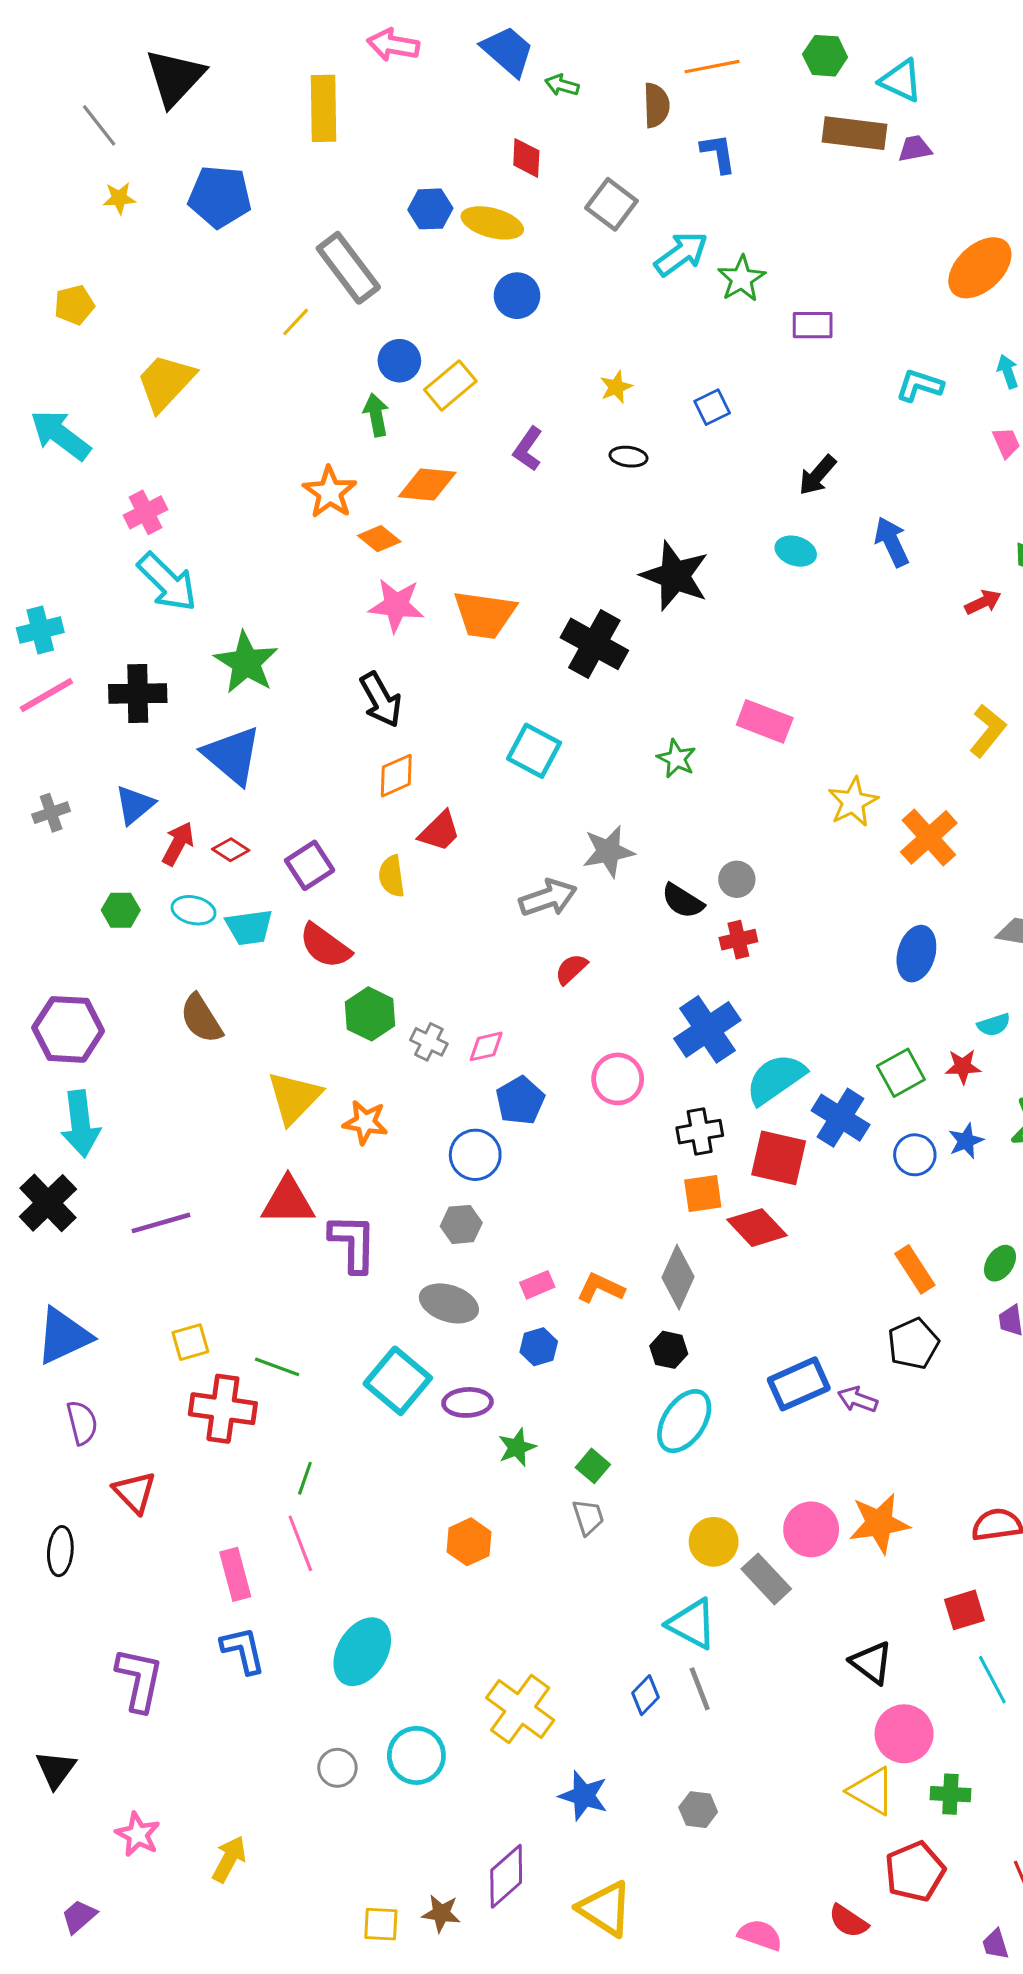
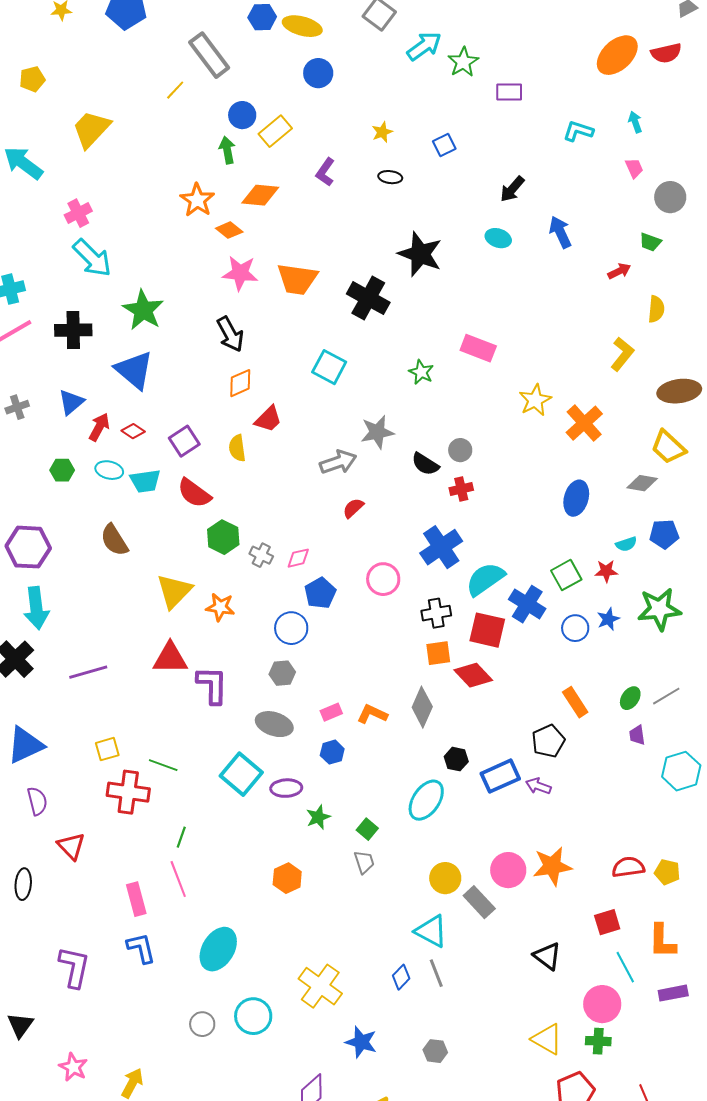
black pentagon: (913, 1344) -> (548, 741), moved
black hexagon: (669, 1350) -> (456, 759), moved
pink circle: (904, 1734) -> (602, 1004), moved

